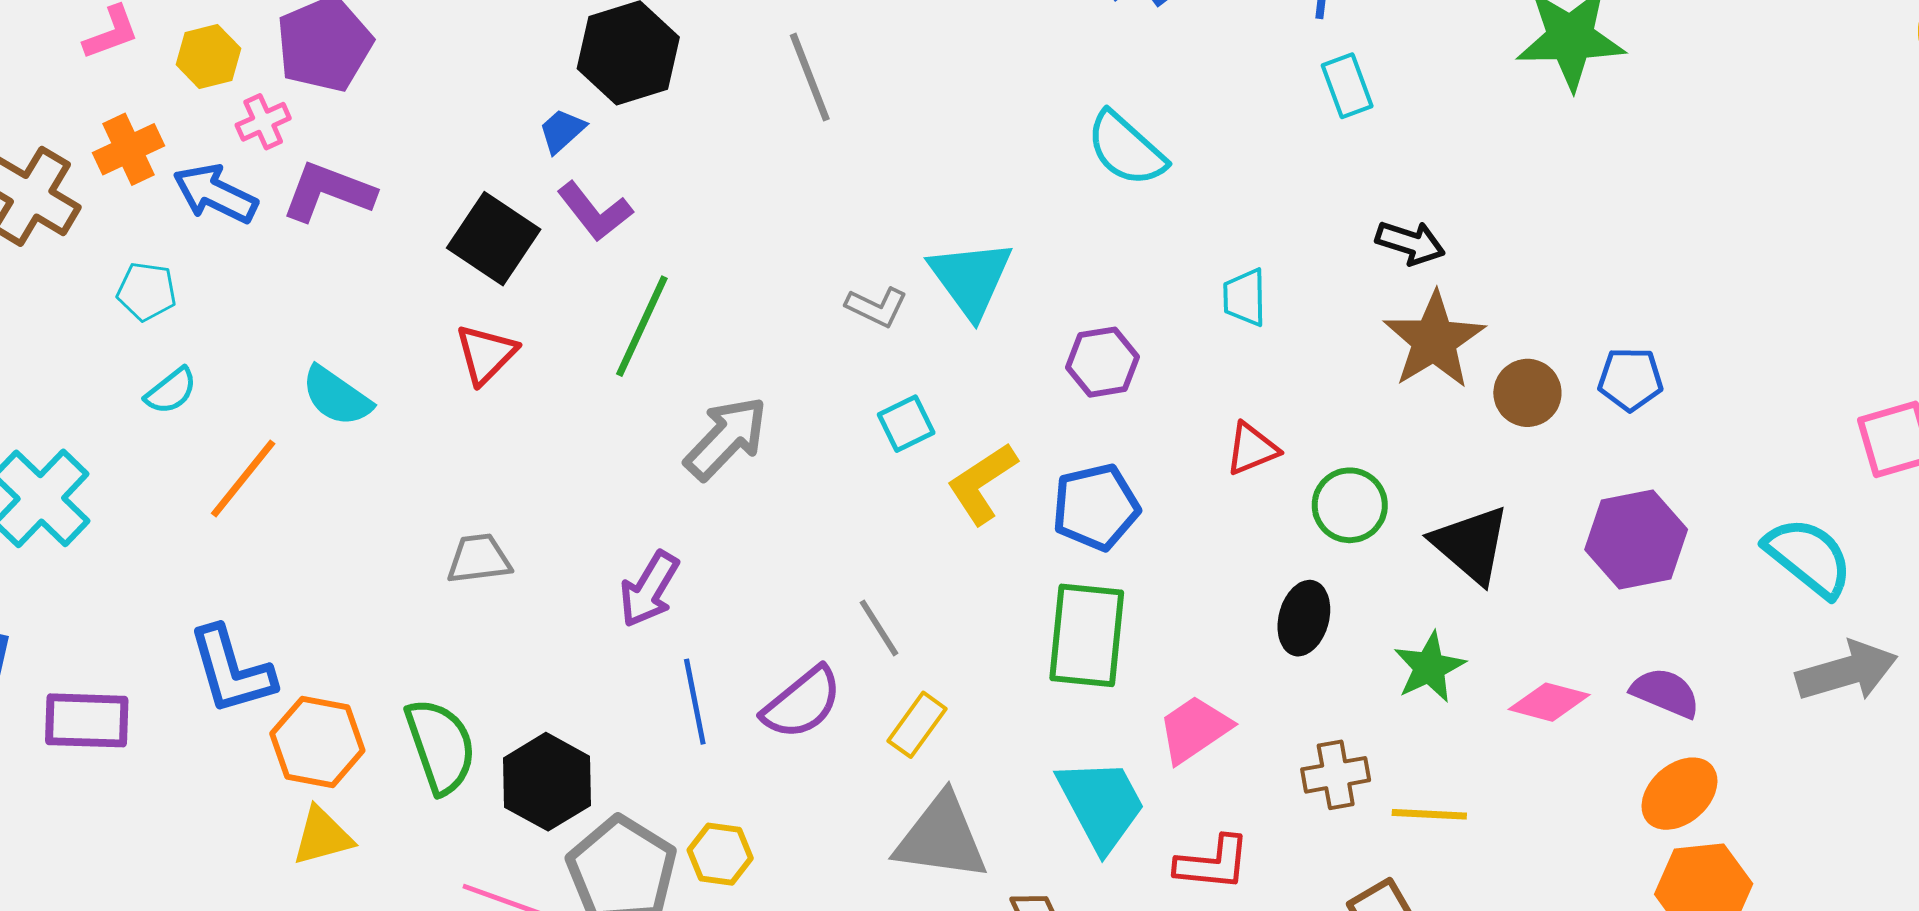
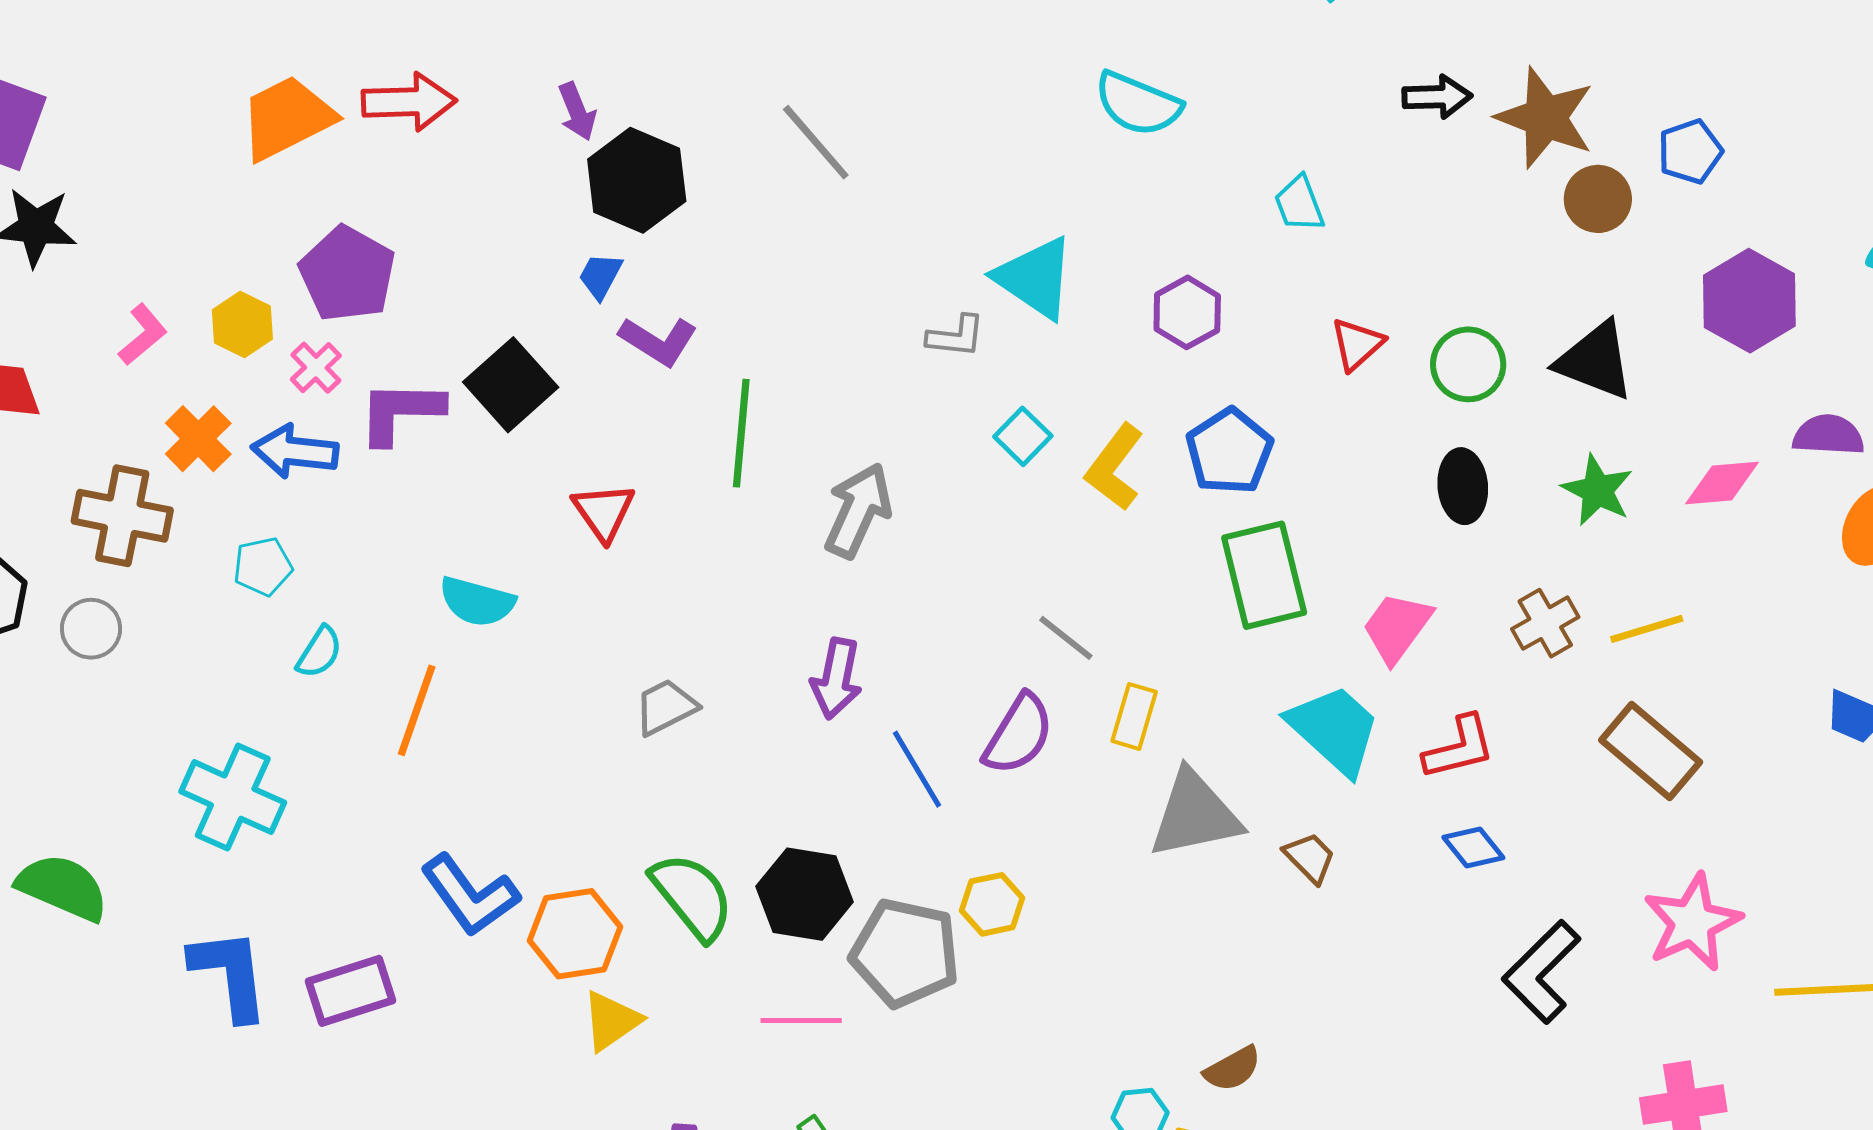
black square: (494, 239) -> (511, 385), moved, turned 34
brown star: (1434, 340) -> (1545, 118), moved

